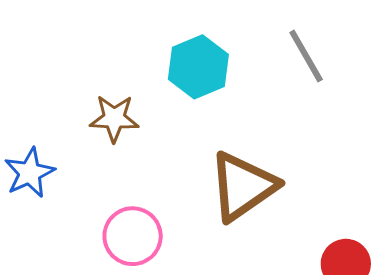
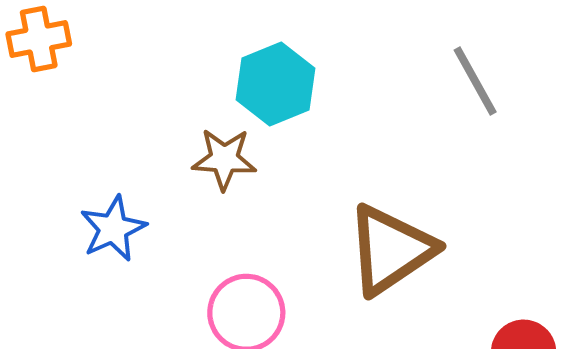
cyan hexagon: (198, 67) -> (276, 84), moved

